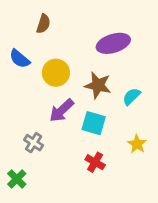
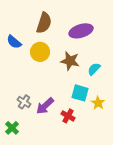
brown semicircle: (43, 24) -> (44, 23), moved, size x1.5
purple arrow: (62, 110) -> (45, 106), moved
cyan square: (94, 123) -> (80, 93), moved

